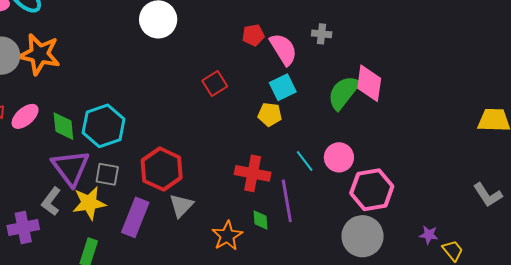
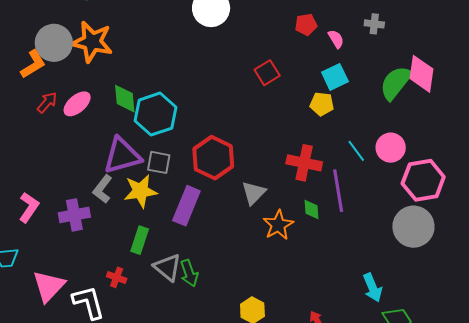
pink semicircle: (283, 49) -> (336, 39), size x0.6
green diamond: (63, 126) -> (125, 99), moved
purple triangle: (71, 168) -> (122, 156), turned 51
gray triangle: (181, 205) -> (254, 193), moved

